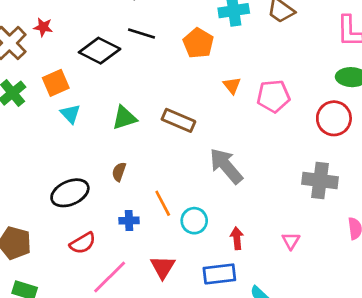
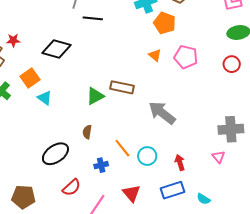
black line: (142, 33) -> (93, 18), moved
orange pentagon: (198, 43) -> (165, 23), moved
pink pentagon: (273, 96) -> (186, 57), turned 30
green triangle: (124, 118) -> (95, 96), moved
red circle: (334, 118) -> (232, 64), size x0.7
gray cross: (320, 180) -> (231, 129), moved

